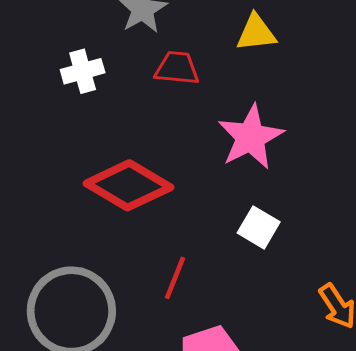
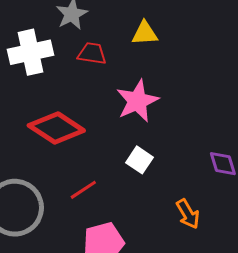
white cross: (83, 71) -> (31, 52), size x1.6
red line: (175, 278) -> (83, 190), turned 32

